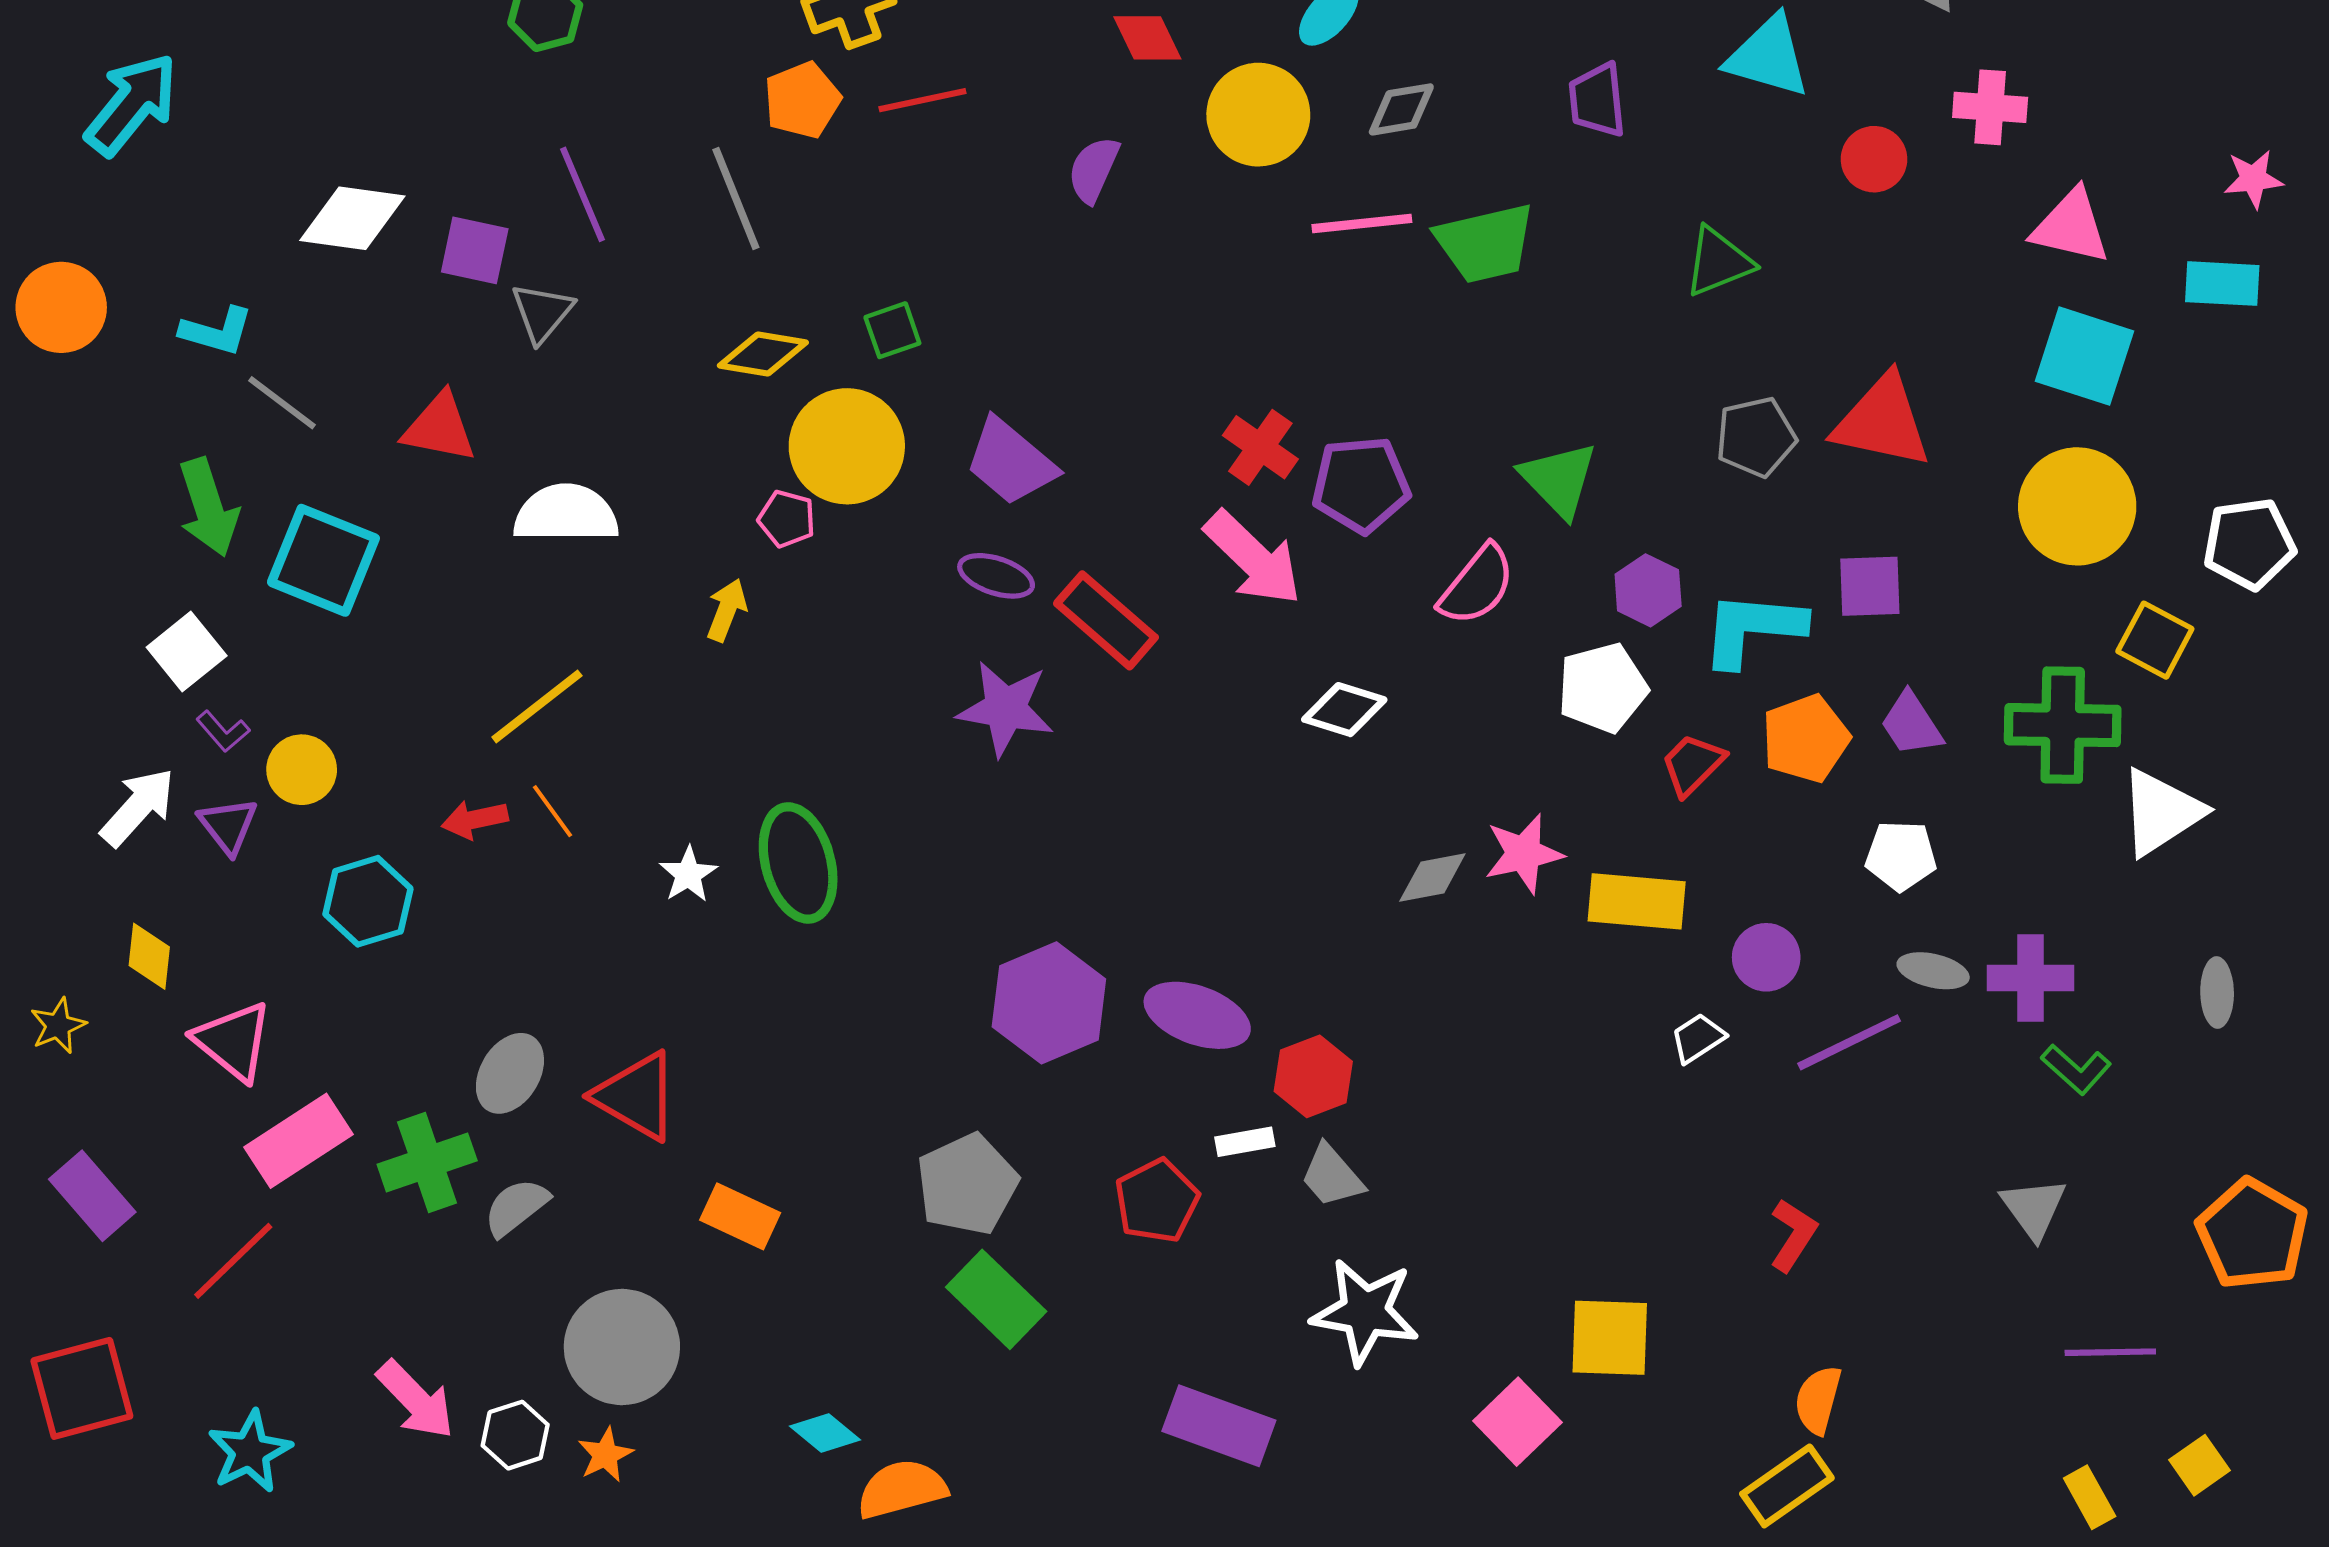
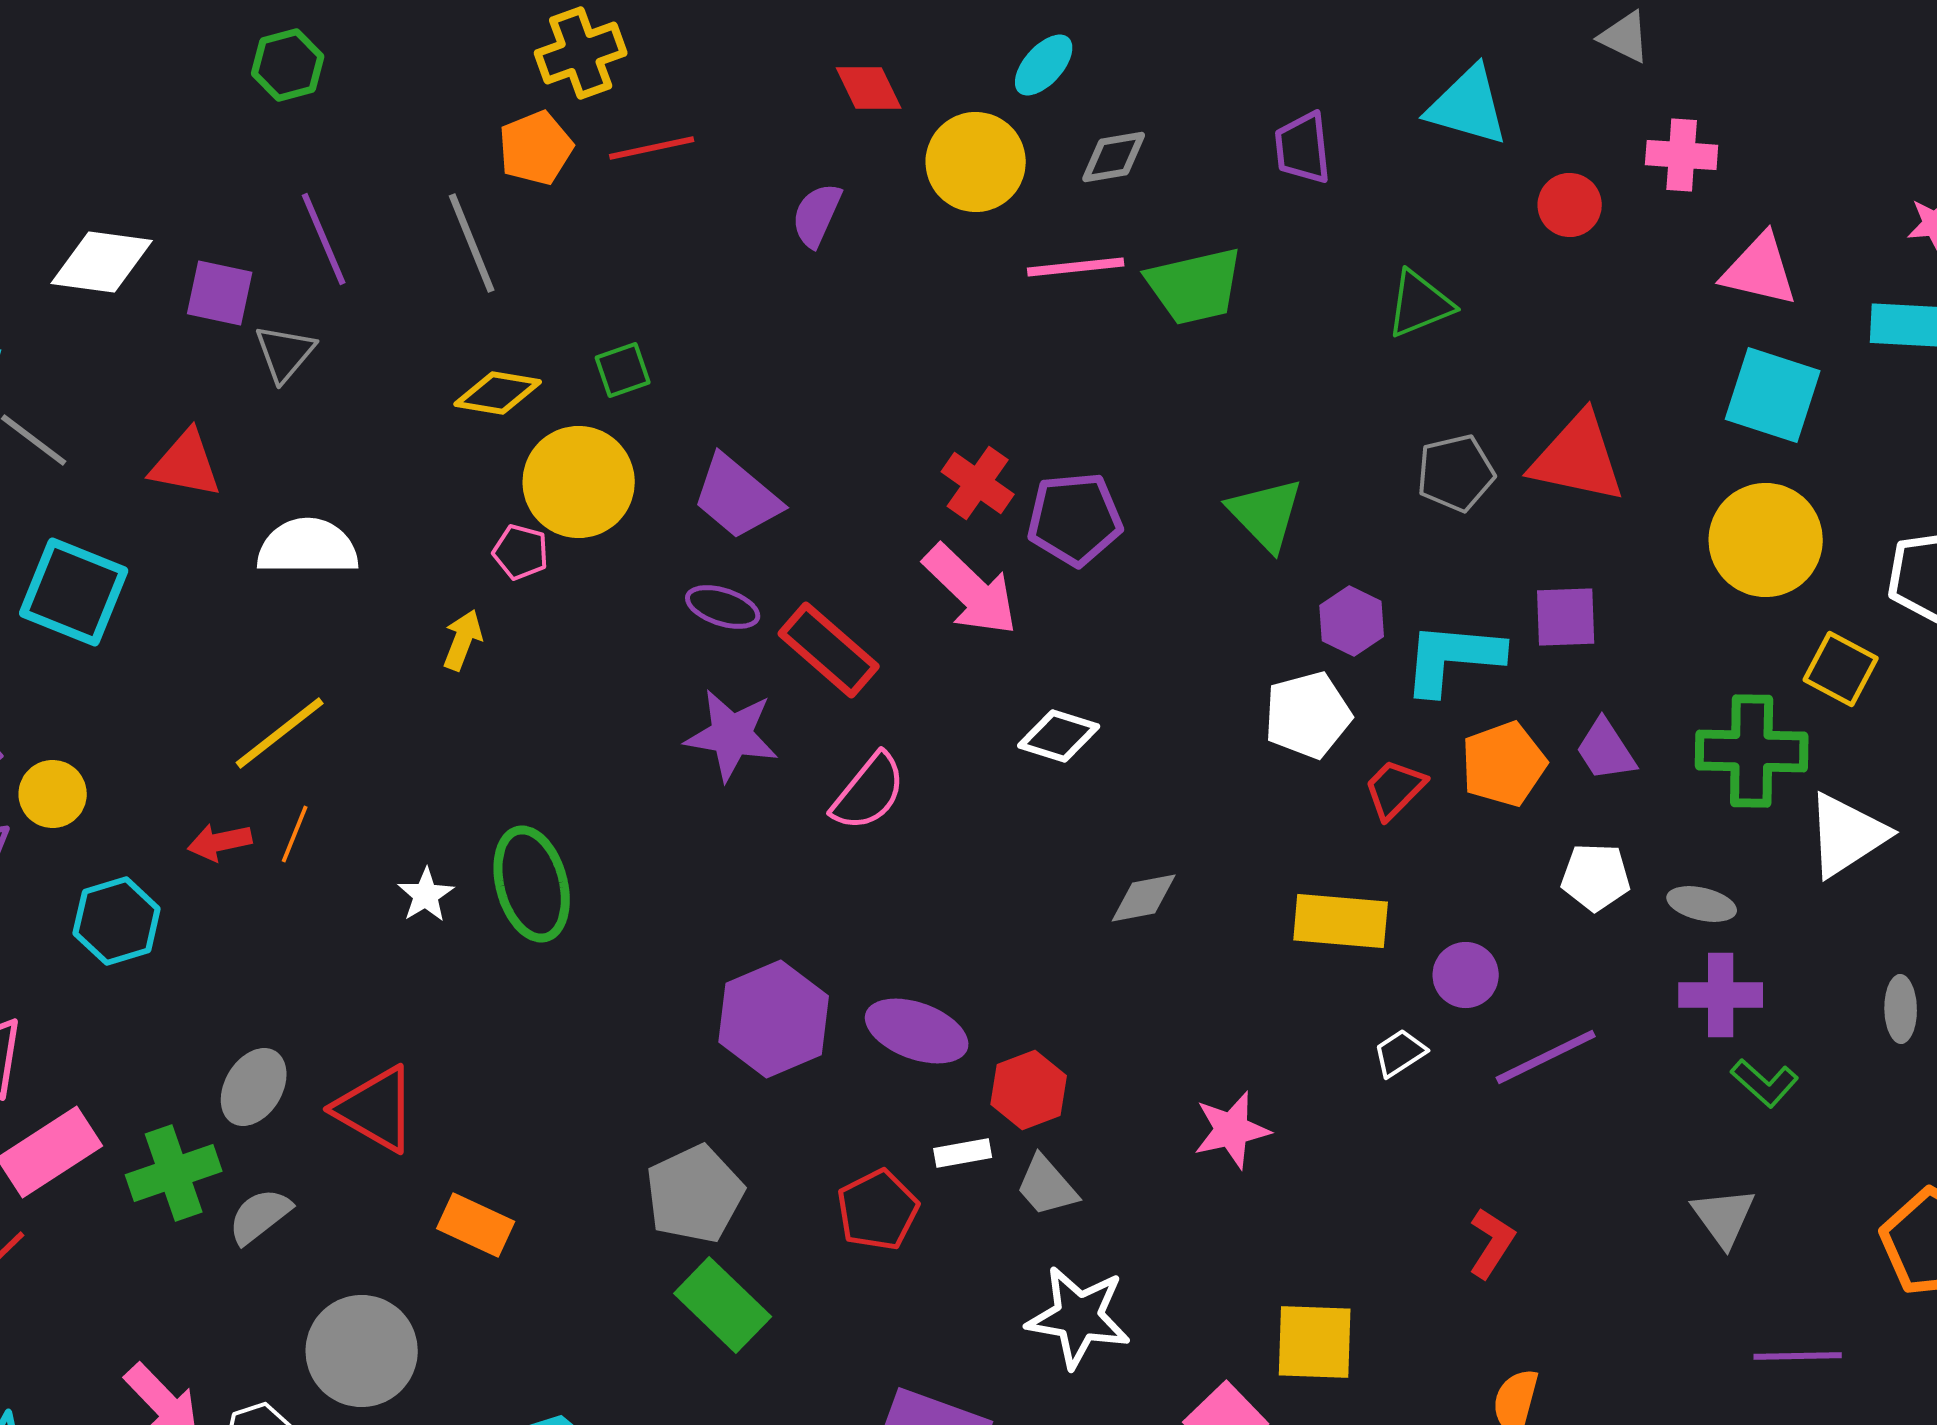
pink semicircle: (1477, 585) -> (869, 792), moved
orange line: (552, 811) -> (295, 834), turned 58
pink star: (1524, 854) -> (1232, 1130), moved
gray ellipse: (1933, 971) -> (1702, 904), moved

